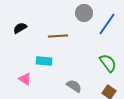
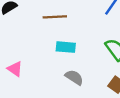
cyan rectangle: (44, 61) -> (66, 47), moved

